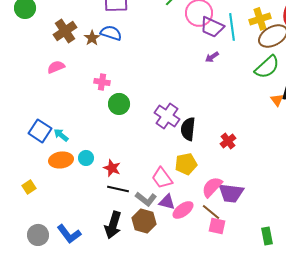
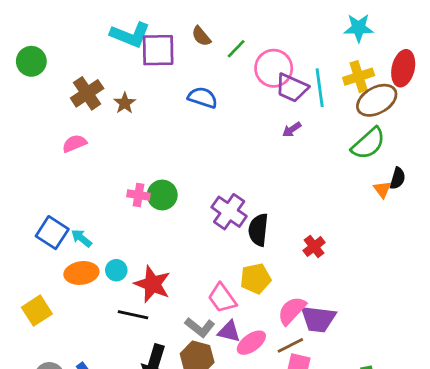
blue semicircle: (111, 33) -> (203, 97), moved
pink cross: (102, 82) -> (139, 195), moved
red star: (112, 168) -> (152, 284), size x1.5
yellow square: (29, 187) -> (37, 311), size x1.5
black line: (118, 189) -> (133, 315), moved
brown line: (211, 212) -> (290, 345), turned -66

